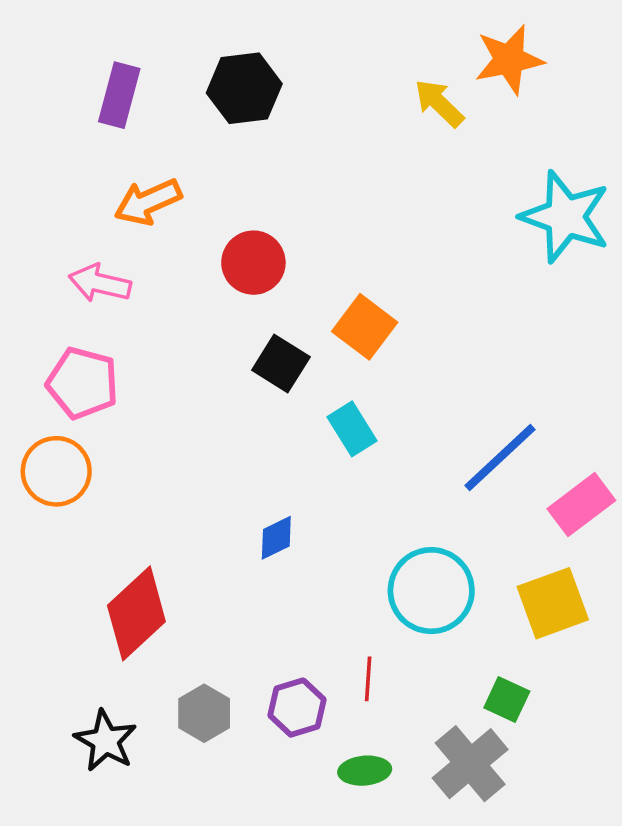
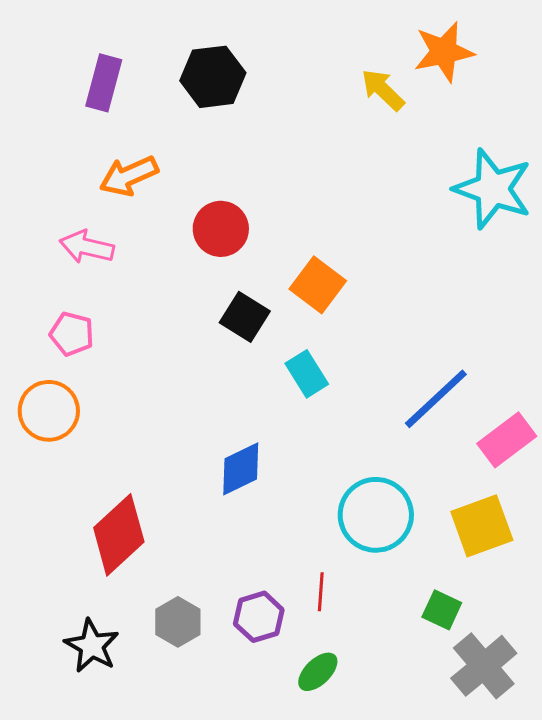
pink pentagon: (83, 383) -> (72, 334), size x0.7
blue diamond: (276, 538) -> (241, 469), size x1.4
gray cross: (470, 764) -> (484, 666), moved
green ellipse: (365, 771) -> (318, 672), turned -39

